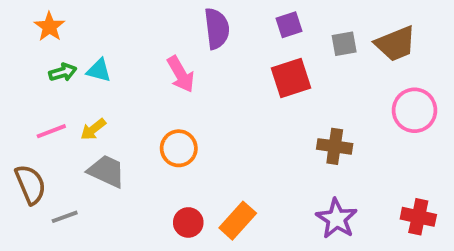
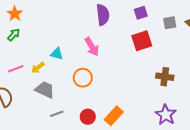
cyan triangle: (99, 70) -> (57, 54), moved
green arrow: (63, 72) -> (14, 35), moved, turned -32
pink arrow: (181, 74) -> (92, 47), moved
gray line: (65, 217) -> (57, 114), moved

